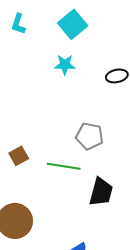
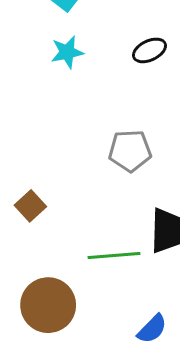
green line: (64, 166) -> (114, 255), moved

